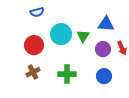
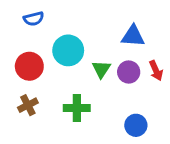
green triangle: (83, 36) -> (101, 69), moved
blue circle: (104, 76) -> (136, 125), moved

